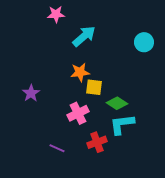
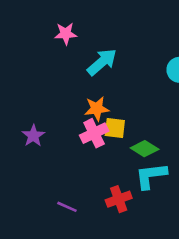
pink cross: (78, 113) -> (94, 133), moved

